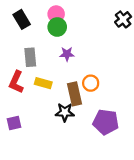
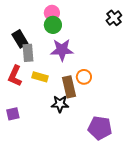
black rectangle: (22, 19) -> (20, 39), moved
purple star: (67, 54) -> (62, 50), size x1.6
purple pentagon: (106, 122) -> (100, 128), moved

